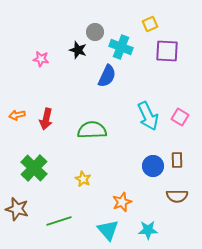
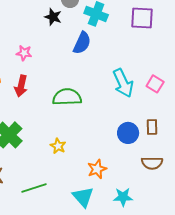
pink star: (41, 59) -> (24, 53), moved

